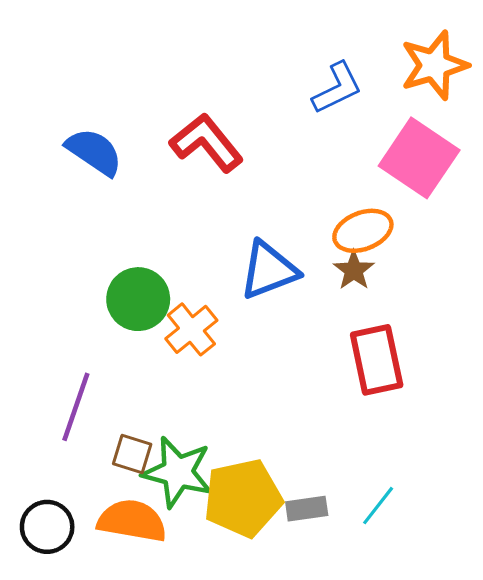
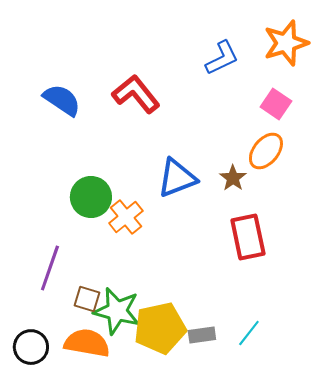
pink square: (419, 158) -> (276, 104), size x0.6
orange ellipse: (363, 231) -> (266, 151), moved, turned -30

